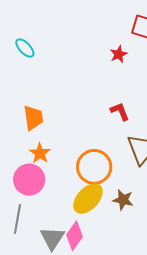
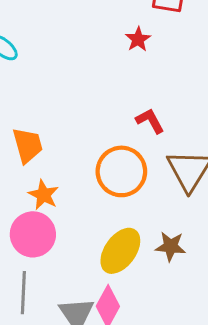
orange circle: (94, 167) -> (121, 171), moved

